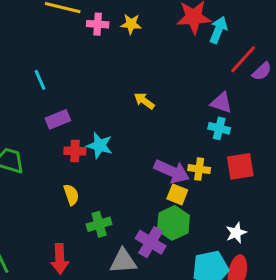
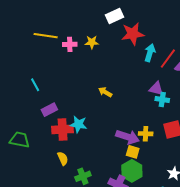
cyan arrow: (218, 30) -> (150, 53), moved
cyan cross: (219, 128) -> (162, 100), moved
red cross: (75, 151) -> (63, 129), size x1.5

